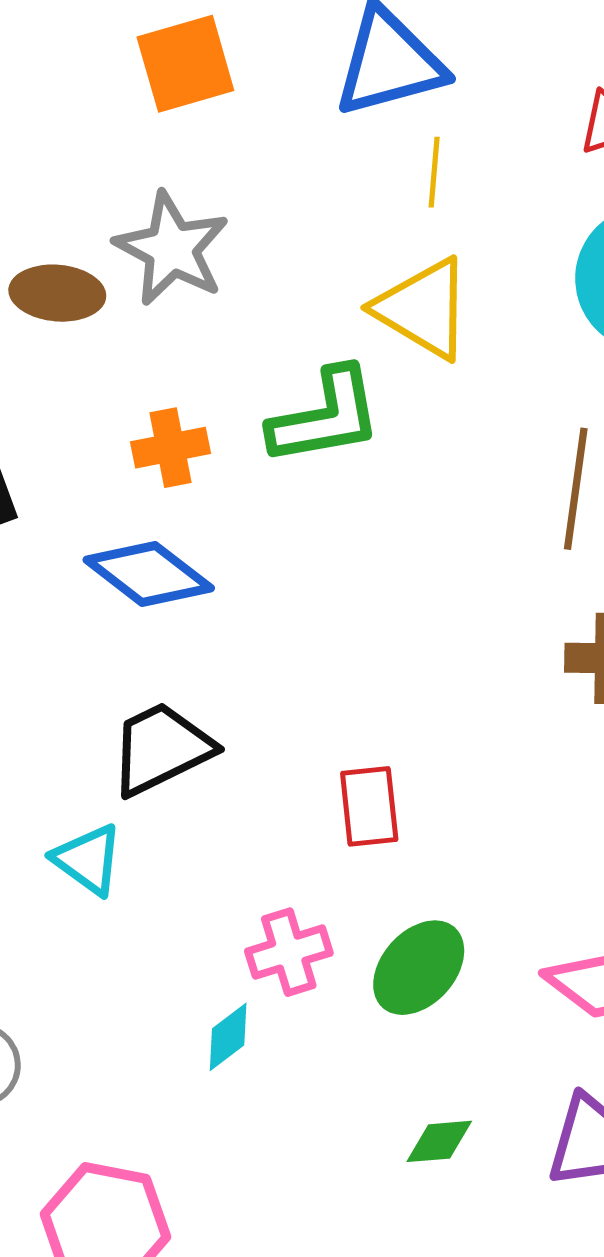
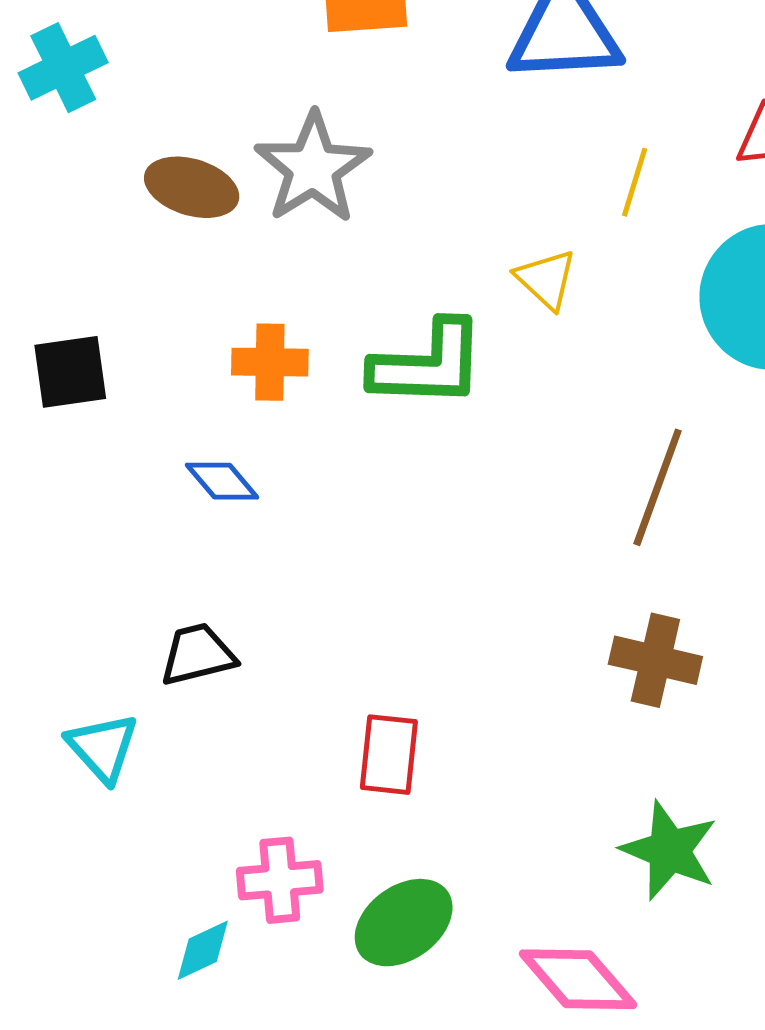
yellow line: (434, 172) -> (635, 182), moved
yellow triangle: (423, 309) -> (546, 279), size x0.6
blue diamond: (149, 574) -> (222, 481), size x0.6
black trapezoid: (161, 749) -> (198, 654), size x0.7

